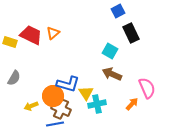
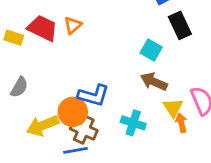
yellow triangle: (86, 93) -> (173, 108), moved
cyan cross: (97, 104) -> (133, 123), turned 30
orange arrow: (132, 104) -> (181, 123), turned -56
yellow arrow: (31, 106) -> (43, 126), size x1.6

